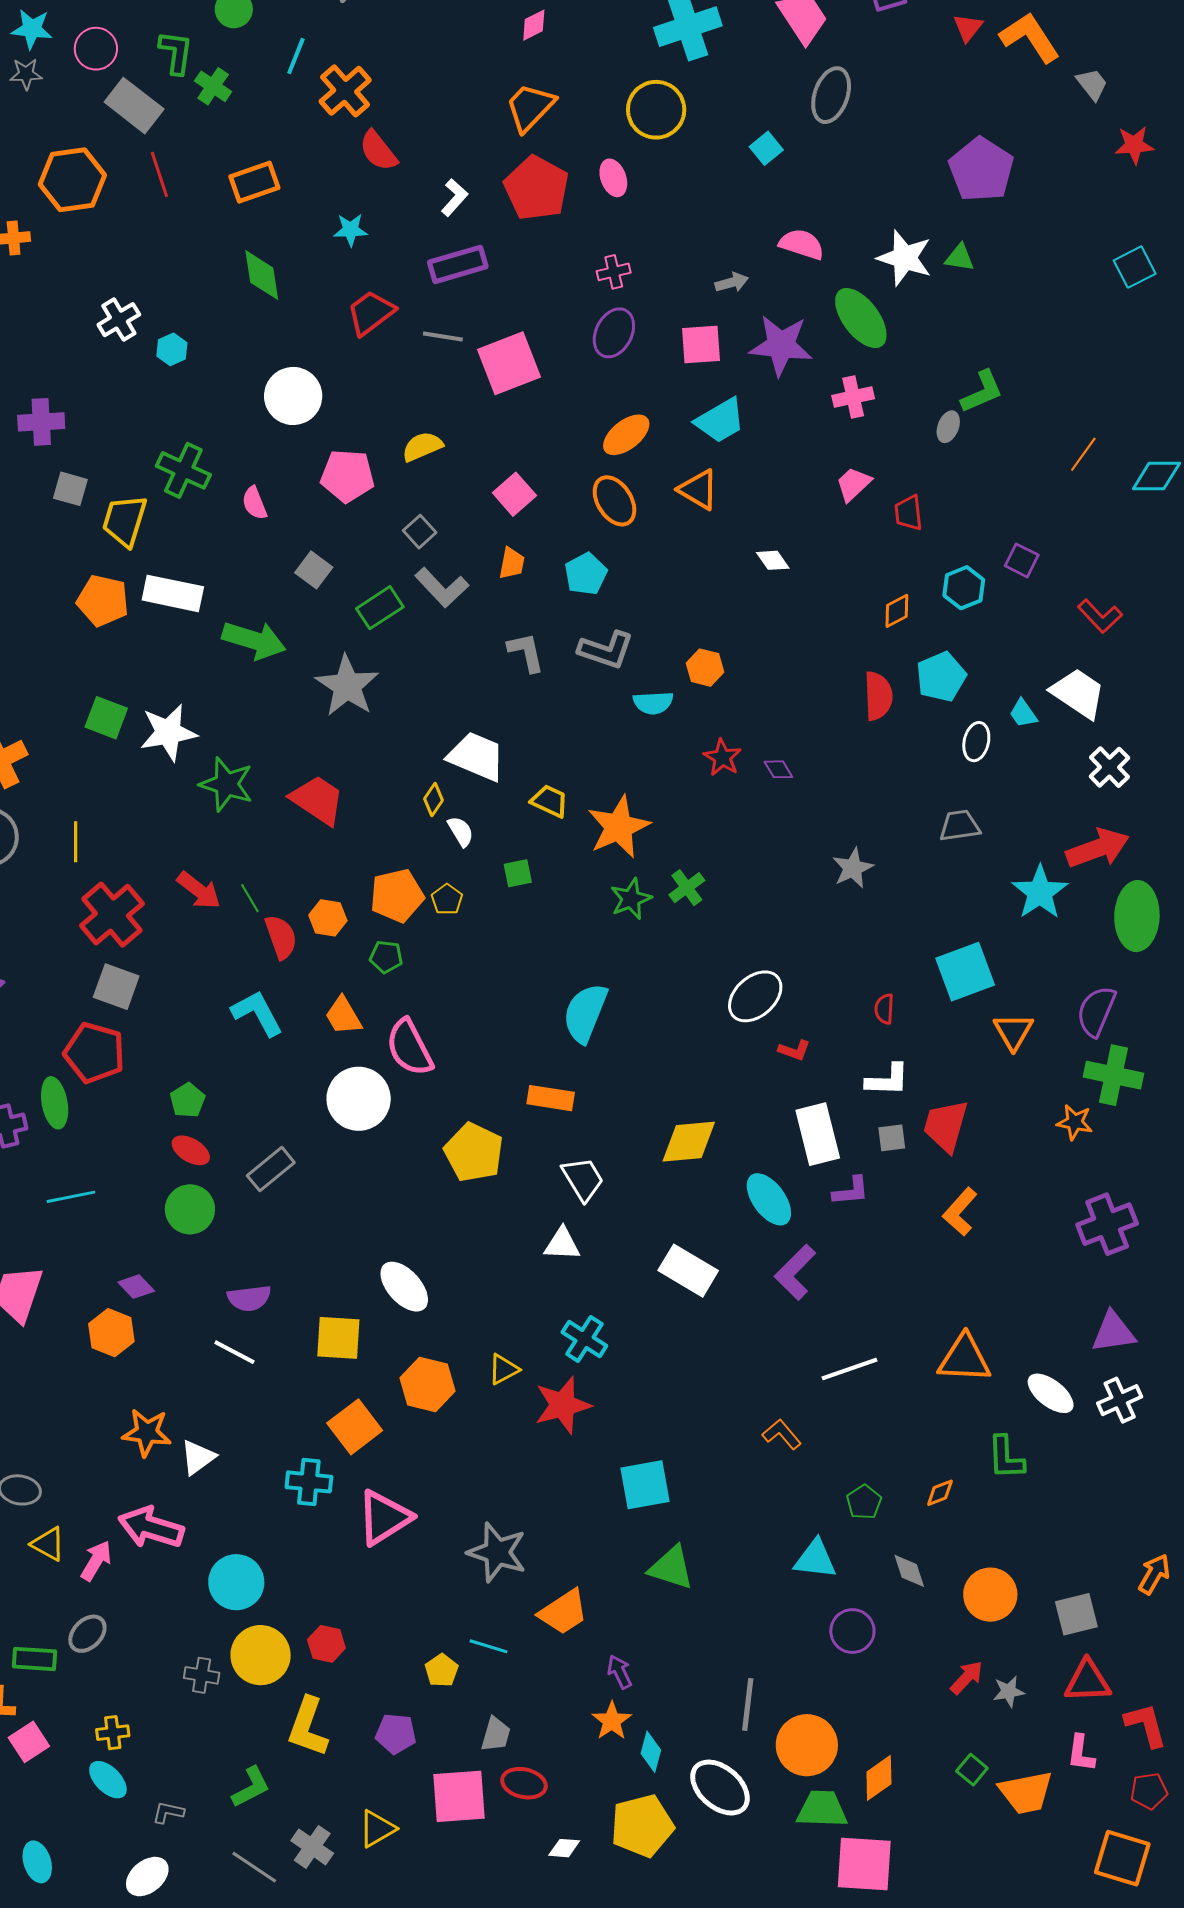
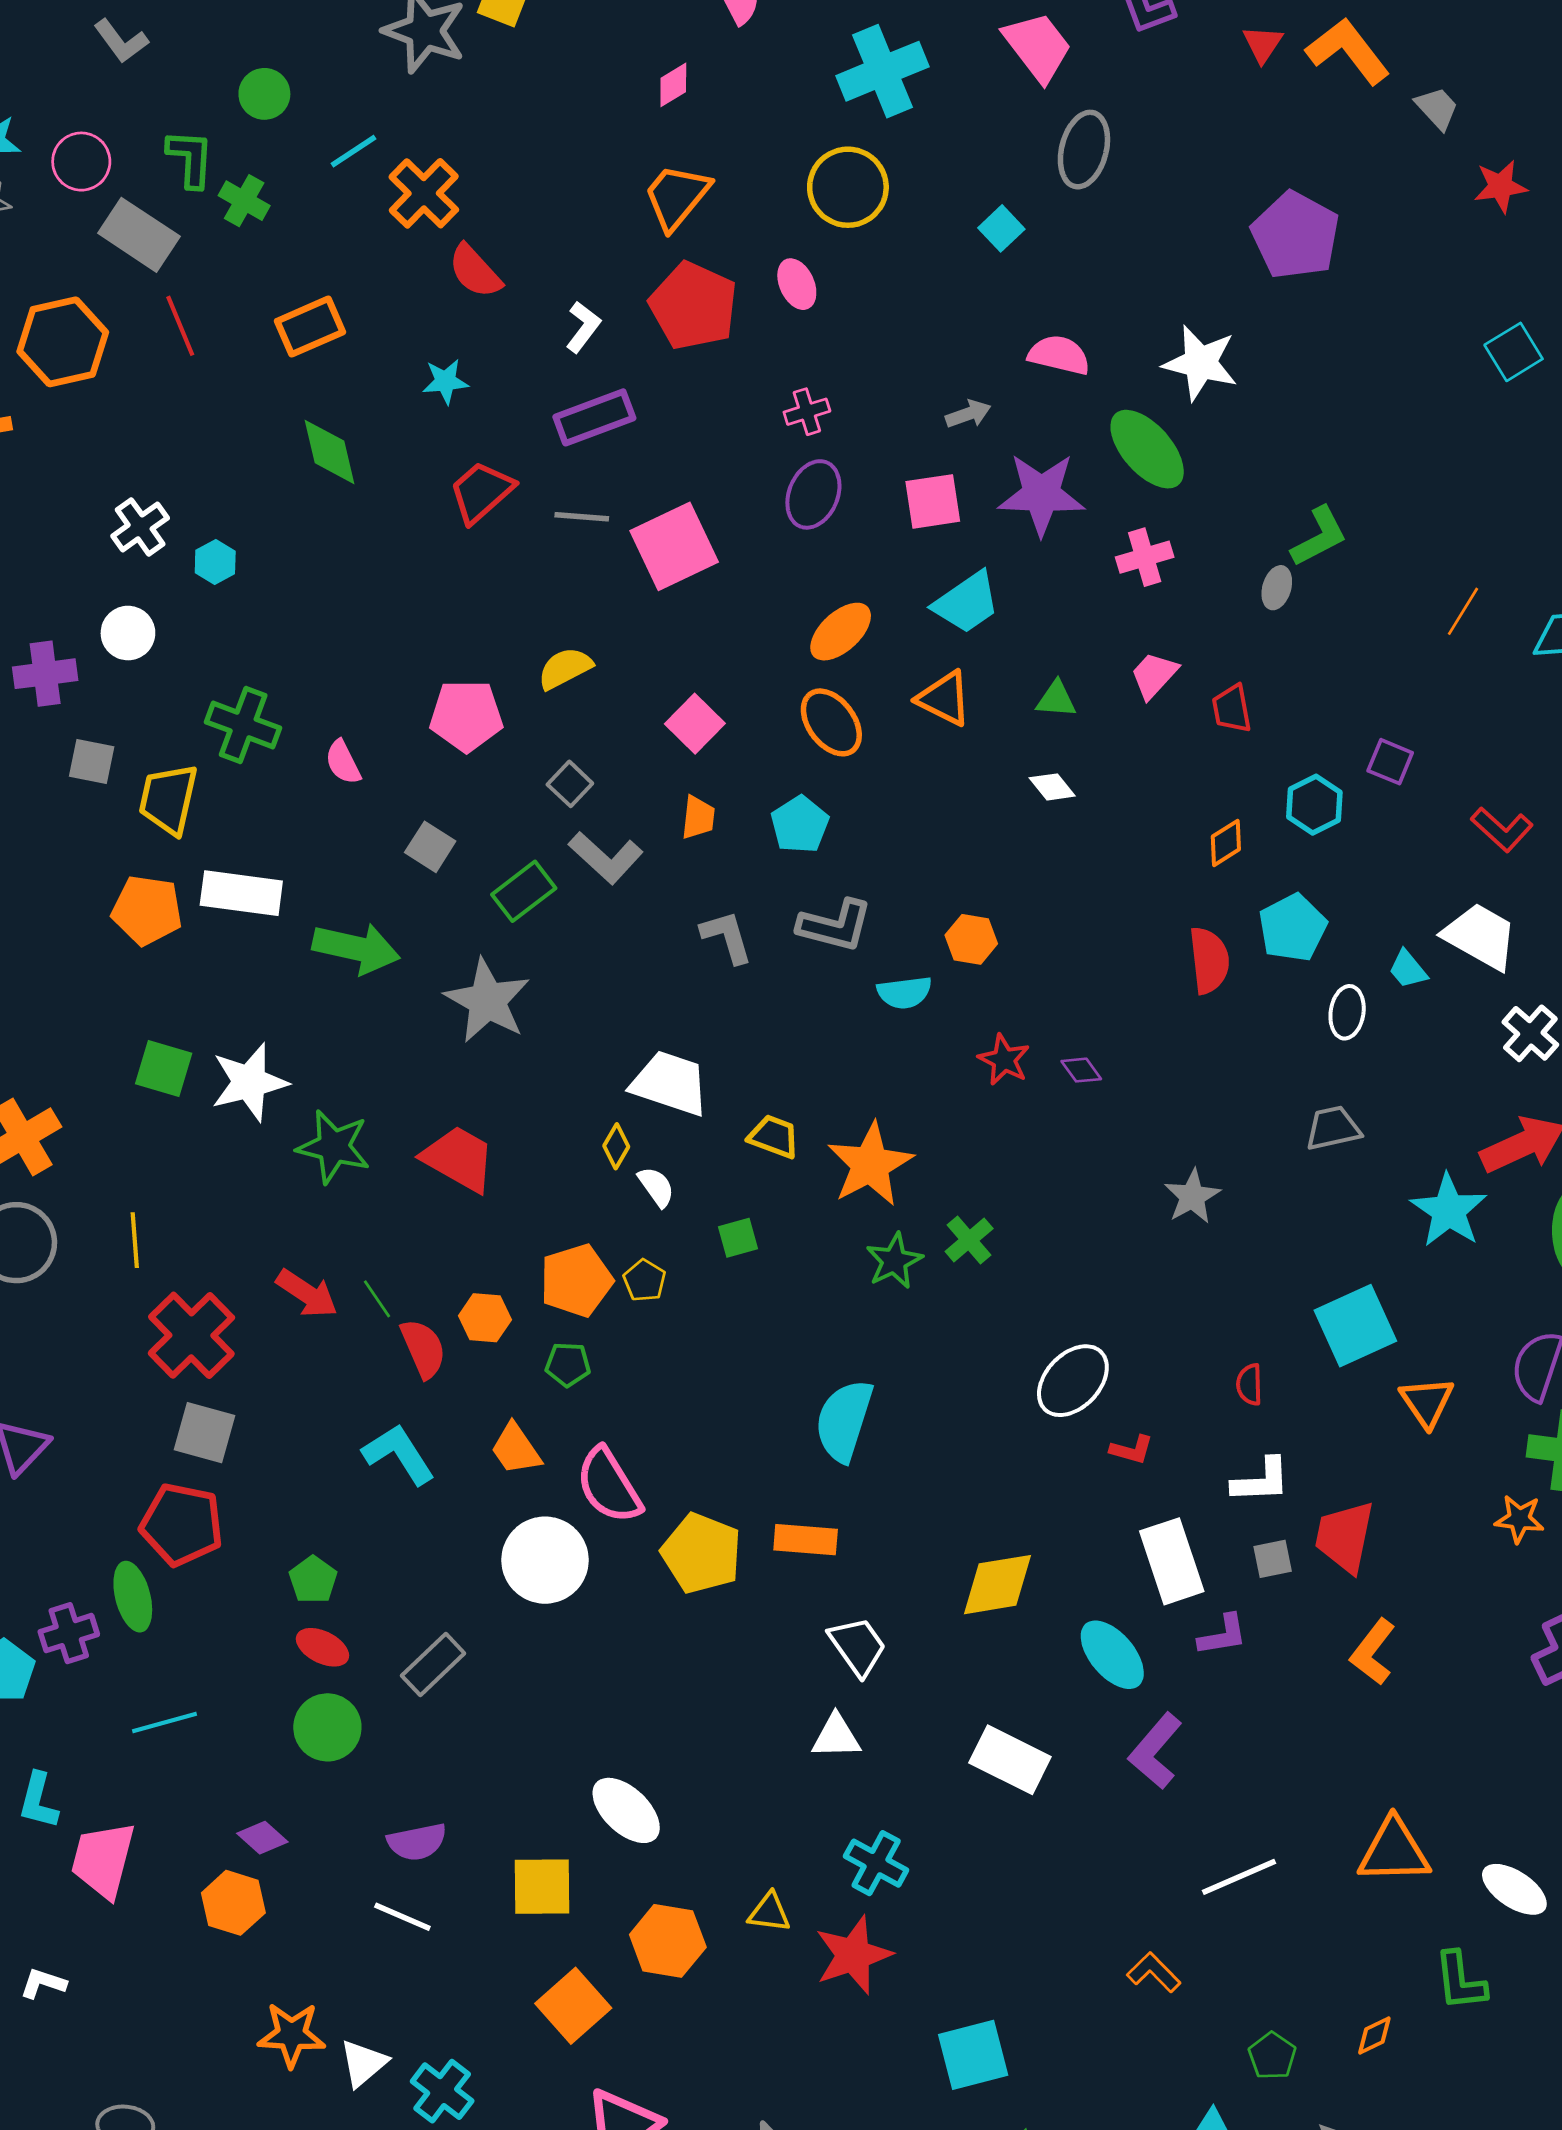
cyan line: (296, 56) -> (354, 151), turned 39
green triangle: (960, 258) -> (1056, 699), moved
white circle: (293, 396) -> (128, 633), moved, size x0.7
yellow pentagon: (474, 1152) -> (701, 1553), moved
yellow triangle: (504, 1369) -> (769, 1912), turned 40
cyan cross: (309, 1482) -> (442, 2091), moved, turned 36

